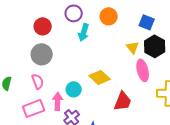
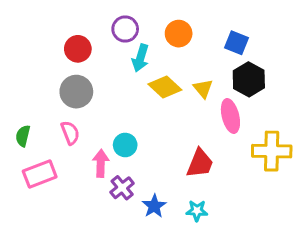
yellow triangle: (133, 47) -> (203, 89), moved
yellow diamond: (100, 77) -> (165, 87), moved
pink rectangle: (34, 108) -> (40, 174), moved

